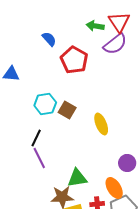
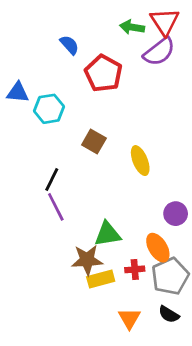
cyan hexagon: (45, 104) -> (49, 109), moved

